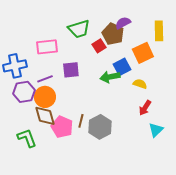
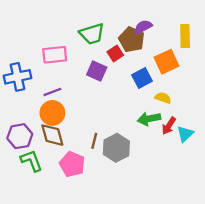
purple square: (71, 70) -> (97, 71), moved, turned 30
green arrow: (110, 77) -> (149, 119), moved
purple hexagon: (24, 92) -> (20, 136), moved
pink pentagon: (62, 127) -> (72, 164), moved
cyan triangle: (156, 130) -> (185, 134), moved

